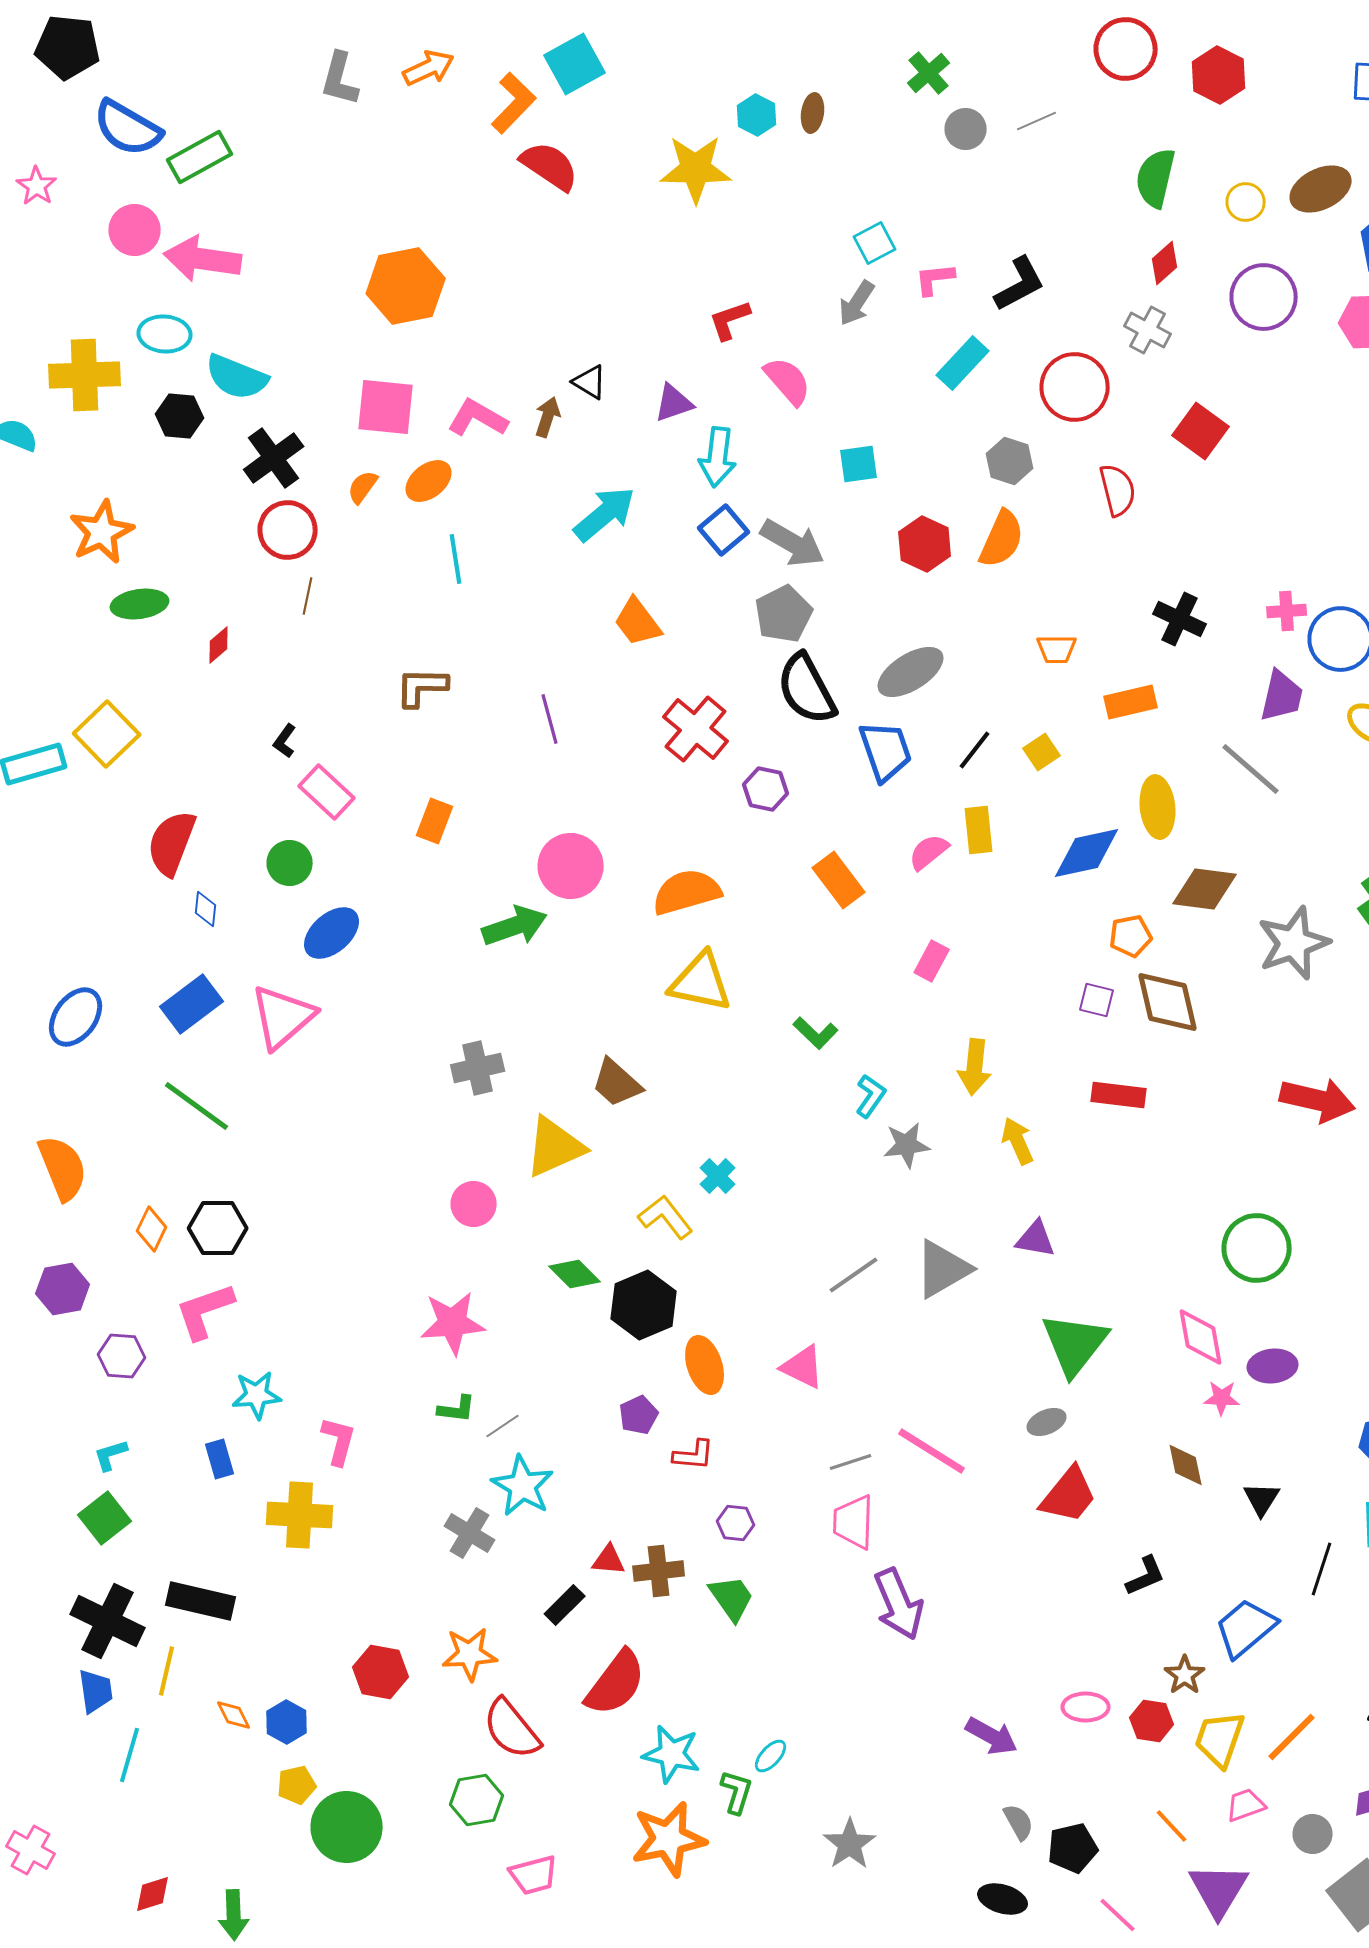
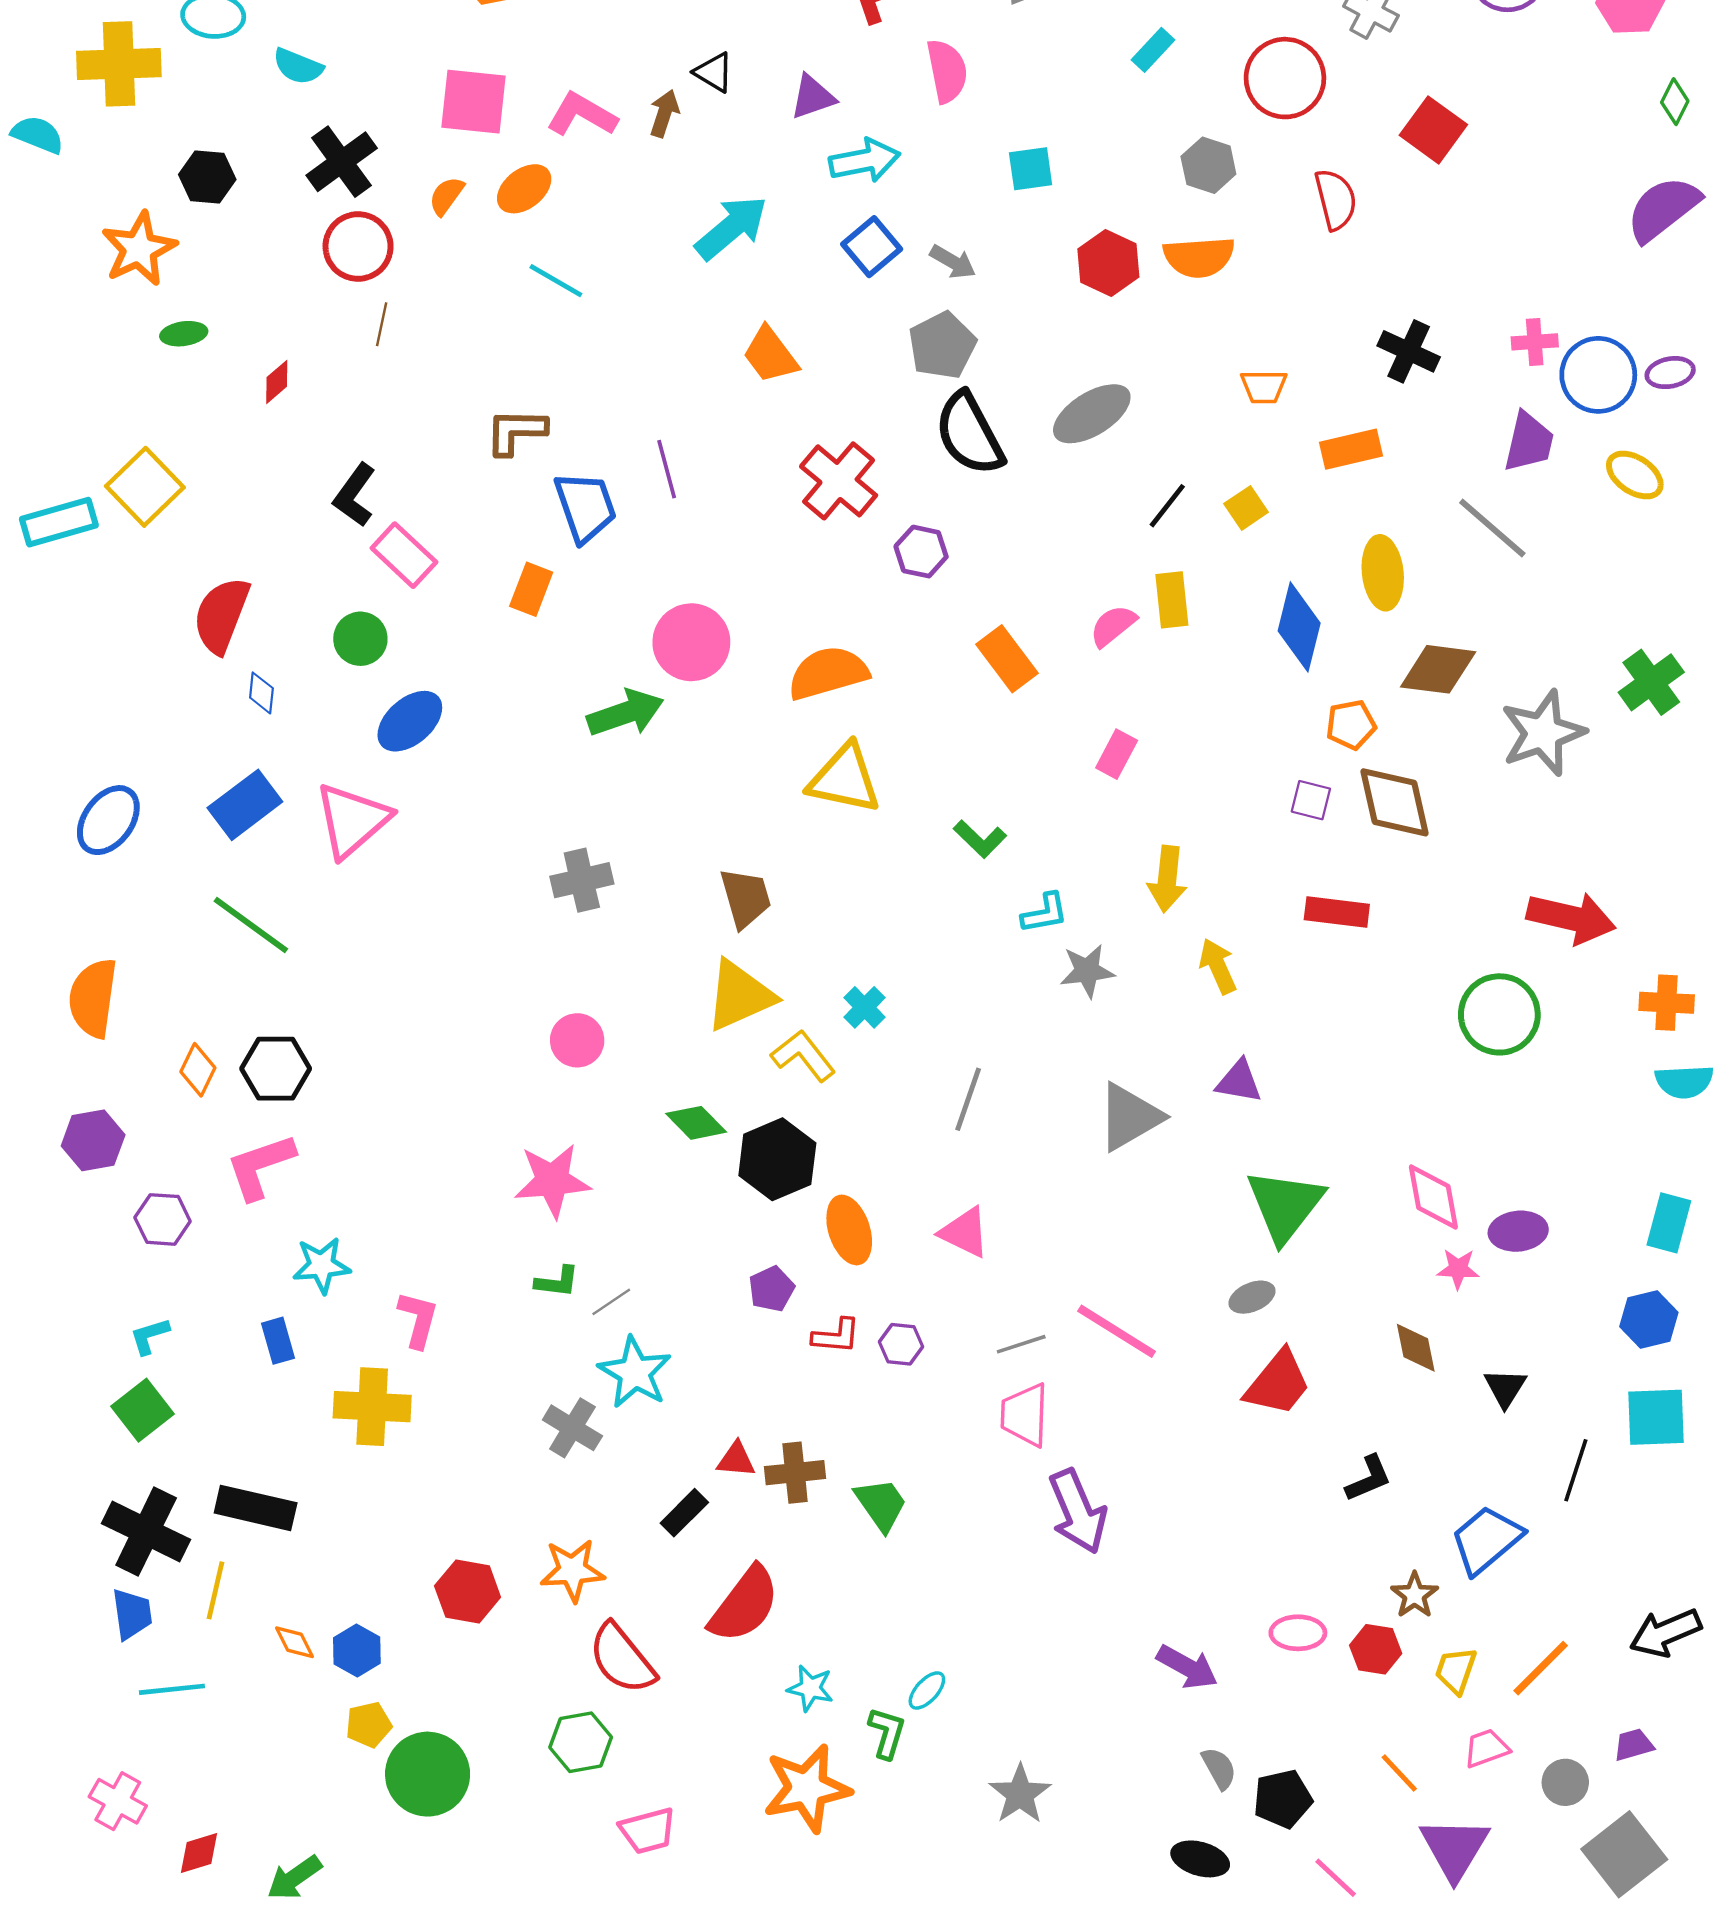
cyan rectangle: (963, 363) -> (1153, 50), size x0.7
cyan semicircle: (237, 377) -> (298, 66), size x0.7
pink semicircle: (788, 381) -> (947, 71), turned 30
black hexagon: (180, 416) -> (207, 177), moved
cyan arrow: (718, 457) -> (864, 161), turned -108
orange semicircle: (1002, 539) -> (1199, 257), turned 62
gray arrow: (793, 543) -> (953, 262), size x0.6
cyan line: (456, 559) -> (556, 281), turned -51
green ellipse: (140, 604) -> (184, 334), size x0.7
black L-shape: (285, 741) -> (355, 495), size x1.6
blue trapezoid: (886, 751) -> (585, 507), moved
blue diamond: (1087, 853) -> (1299, 627), turned -64
brown trapezoid: (617, 1083) -> (746, 898), turned -148
cyan L-shape: (871, 1096) -> (1045, 913), turned 45
yellow triangle: (555, 1147) -> (740, 996), moved
orange semicircle: (63, 1168) -> (93, 998), turned -150
green circle: (1257, 1248) -> (1499, 1014), moved
gray line: (854, 1275) -> (968, 1099), moved, turned -36
purple hexagon: (736, 1523) -> (901, 1344), moved
yellow trapezoid: (1220, 1739) -> (1456, 1670), size x0.7
cyan star: (672, 1754) -> (810, 1688), size x0.7
cyan line: (130, 1755) -> (172, 1689), turned 68
pink cross: (31, 1850) -> (118, 1801), moved
green arrow: (234, 1915) -> (294, 1878), turned 57

